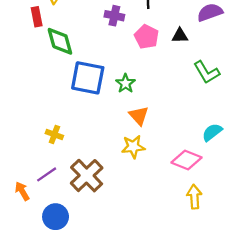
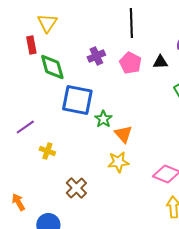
purple cross: (114, 16) -> (96, 56), moved, turned -36
green star: (125, 83) -> (103, 119), moved
purple line: (47, 174) -> (25, 127), moved
brown cross: (87, 176) -> (76, 188), size x0.7

